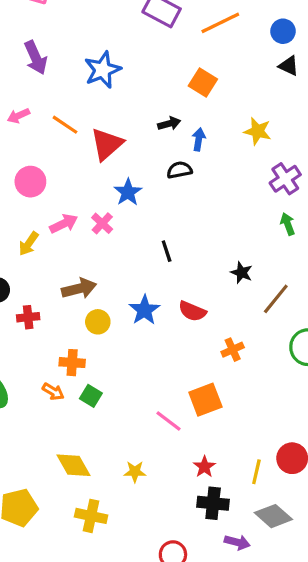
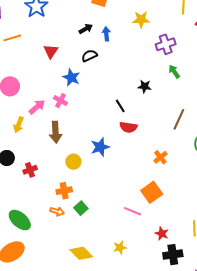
orange line: (65, 125) -> (12, 38), moved, turned -36
red triangle: (107, 144) -> (51, 51), size x0.7
black semicircle: (179, 170) -> (89, 56), moved
purple cross: (285, 179) -> (166, 44), turned 30
black line: (167, 251) -> (120, 106), moved
black star: (242, 273) -> (145, 86), moved
brown arrow: (79, 288) -> (56, 132), moved, turned 115
blue star: (144, 310) -> (100, 147), turned 30
red semicircle: (192, 311) -> (128, 127), moved
green square: (91, 396) -> (81, 208), turned 32

